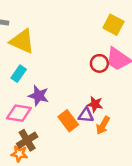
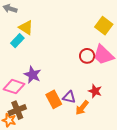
yellow triangle: (22, 41) -> (26, 28), size x0.7
cyan rectangle: (19, 74) -> (17, 41), moved
red star: (95, 104) -> (95, 91), moved

